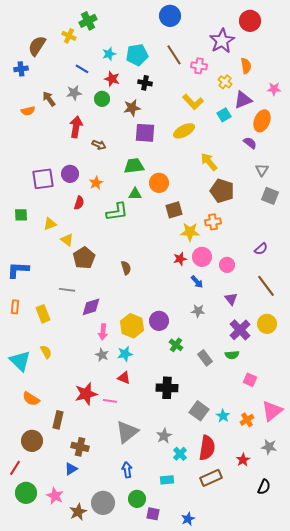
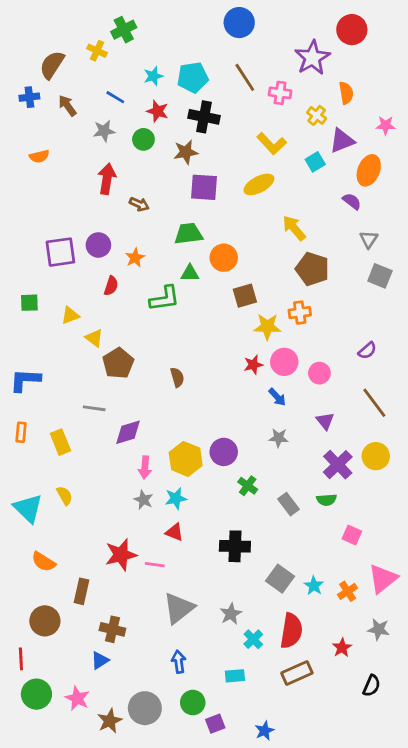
black cross: (145, 83) -> (204, 117), size x1.5
brown arrow: (49, 99) -> (67, 106), moved
red line: (15, 468) -> (21, 659), turned -35
purple square: (153, 514) -> (215, 724), turned -32

